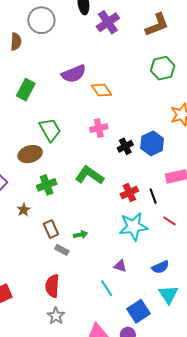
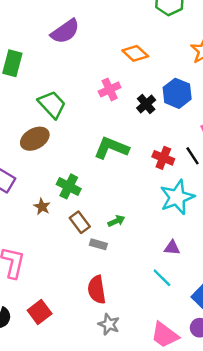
orange diamond: (102, 90) -> (135, 53), moved
green cross: (47, 185) -> (69, 186), moved, turned -30
red cross: (129, 193) -> (163, 158), turned -30

